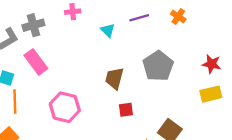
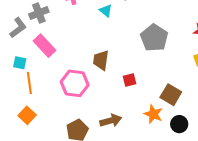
brown trapezoid: (114, 78) -> (101, 60), moved

